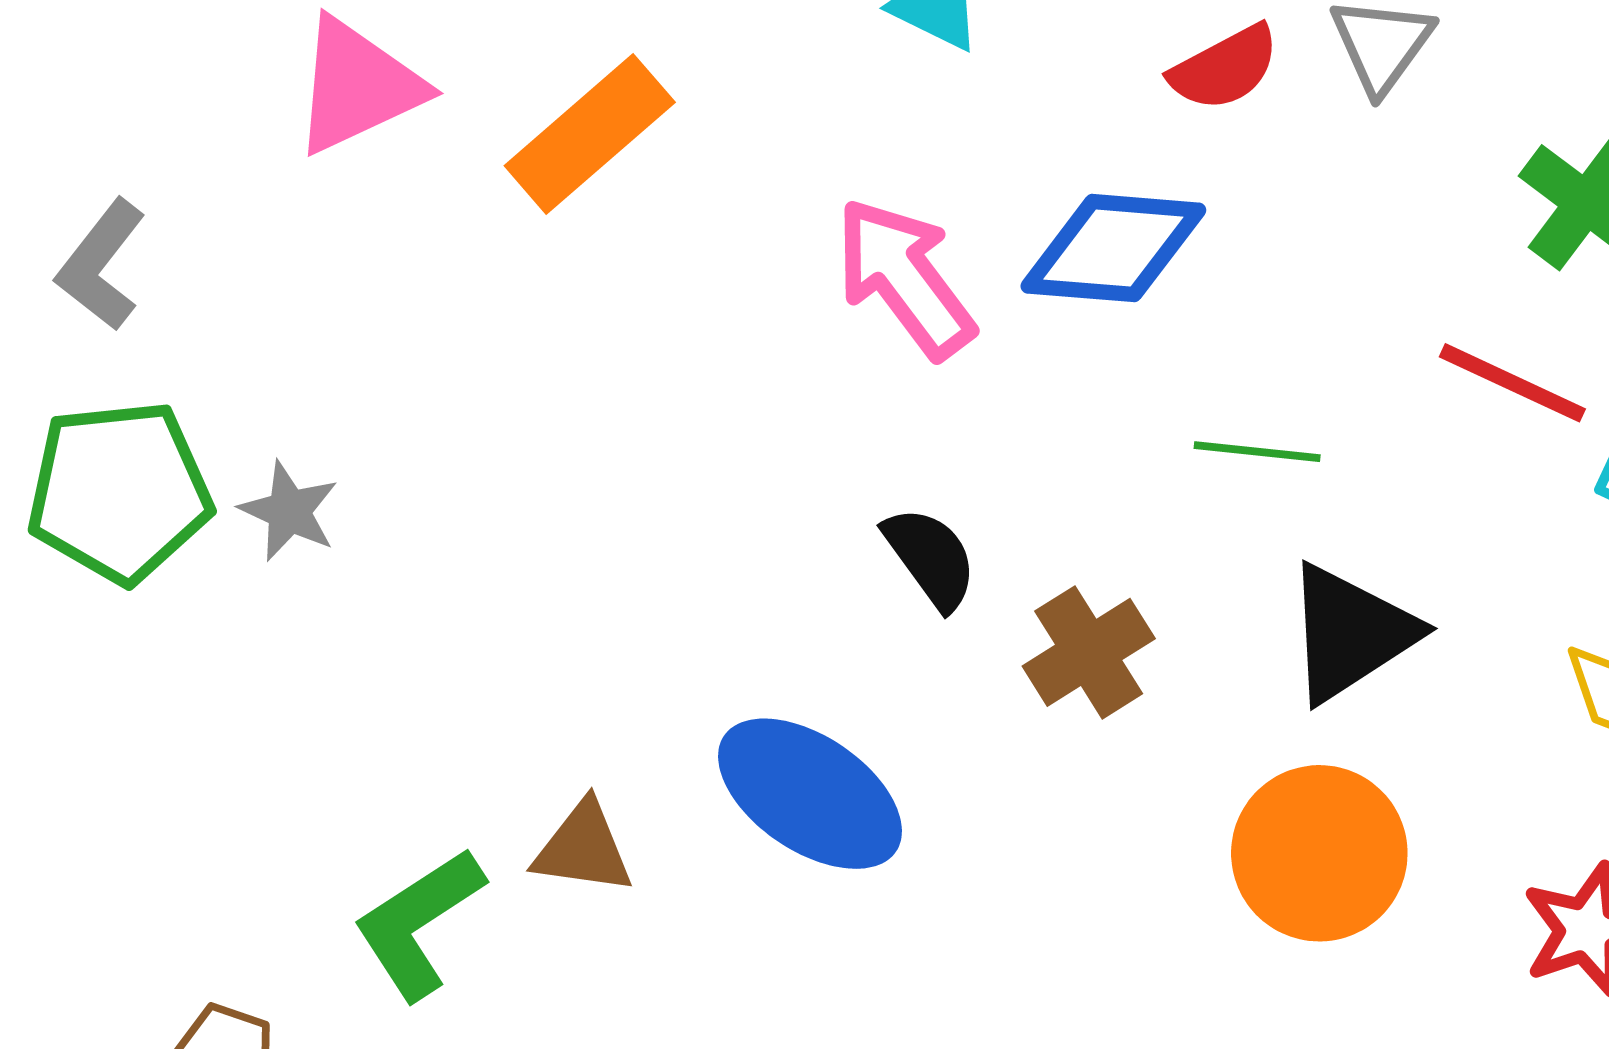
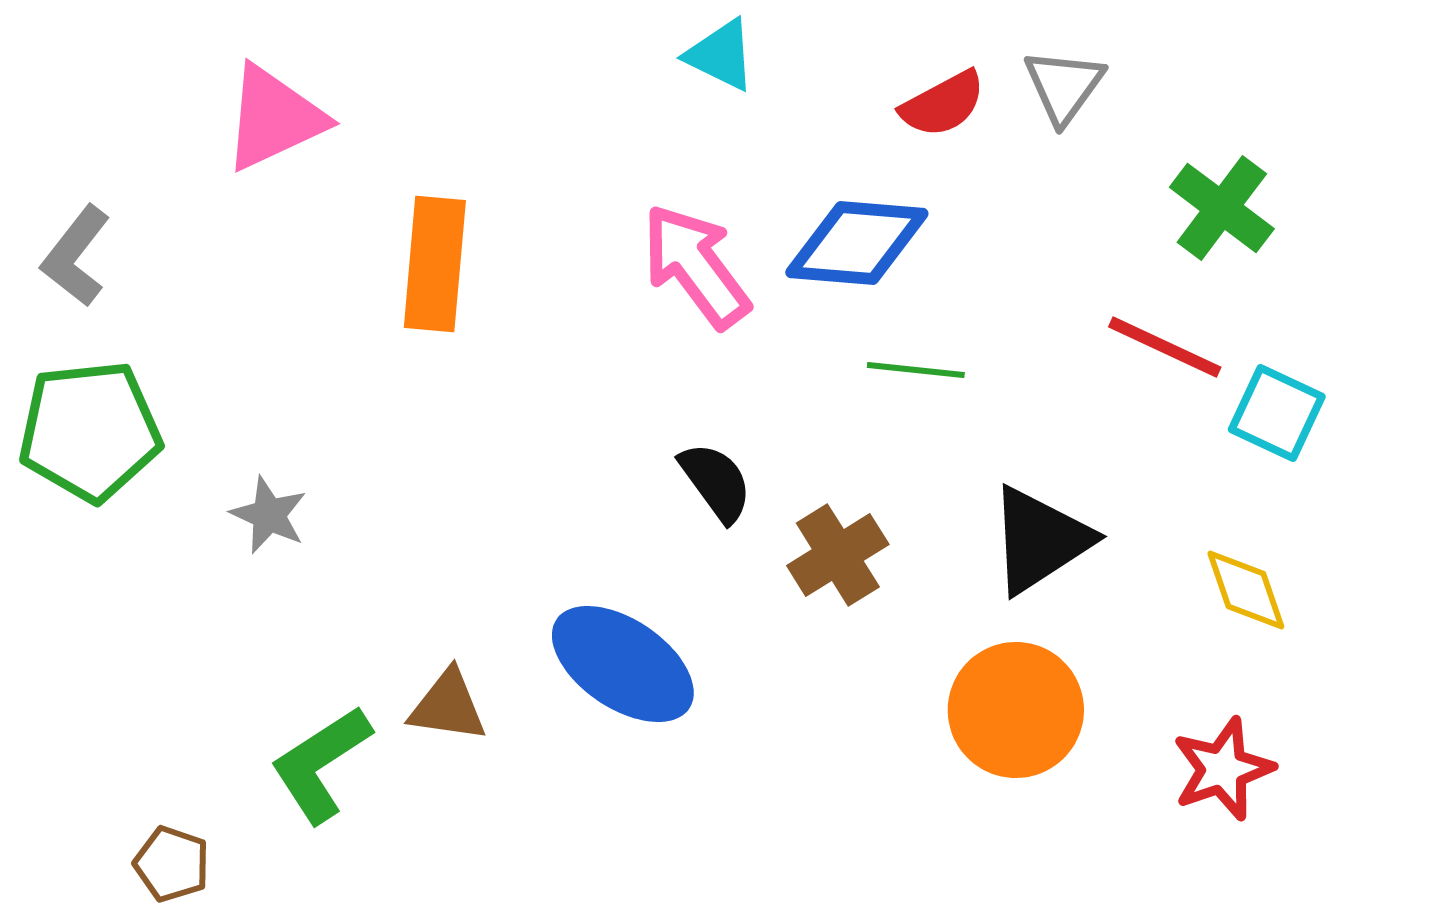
orange rectangle: (590, 134) -> (435, 264), moved, turned -44
green line: (1257, 452) -> (916, 370), moved
gray star: (289, 511) -> (269, 515), moved

